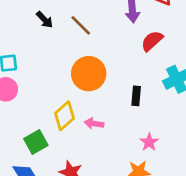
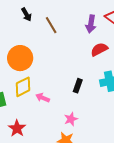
orange circle: (89, 74) -> (20, 58), moved
pink star: (149, 142) -> (71, 119), moved

